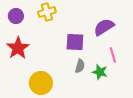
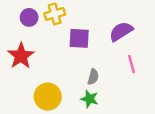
purple circle: (16, 16) -> (29, 17), moved
purple square: (75, 42) -> (79, 38), moved
green star: (100, 72) -> (90, 99), moved

